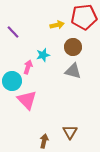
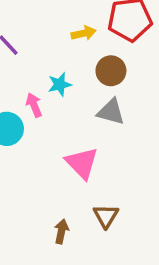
pink arrow: (28, 67) -> (34, 105), turned -40
pink triangle: (27, 100) -> (82, 163), moved

